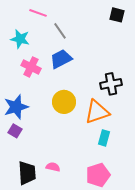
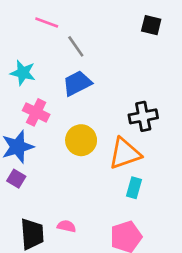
cyan star: (20, 39) -> (23, 73), moved
pink cross: (31, 67) -> (36, 112), moved

